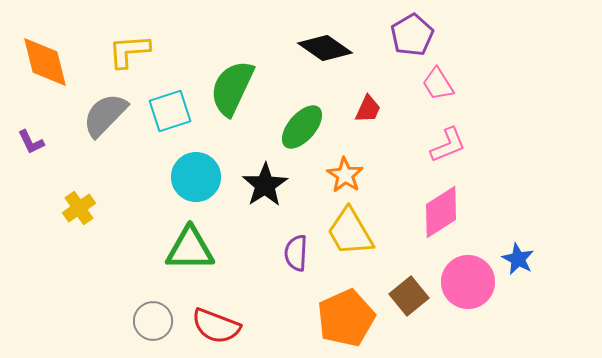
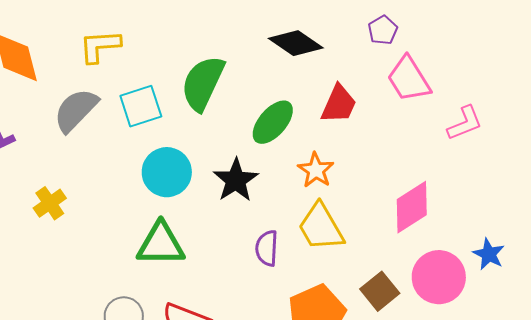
purple pentagon: (412, 35) -> (383, 30), size x0.7
pink trapezoid: (438, 84) -> (409, 79), size x1.4
red trapezoid: (368, 109) -> (339, 104), size x1.4
pink L-shape: (448, 145) -> (465, 123), moved

